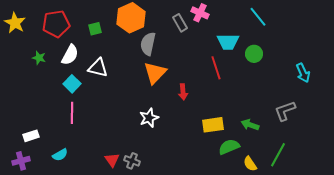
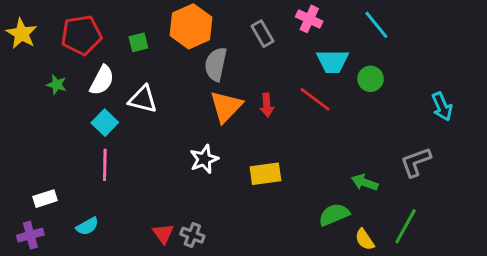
pink cross: (200, 13) -> (309, 19), moved
red line: (216, 68) -> (315, 99), turned -35
red arrow: (183, 92) -> (267, 105), moved
white star: (149, 118) -> (204, 159), moved
yellow rectangle: (213, 125) -> (265, 174), moved

